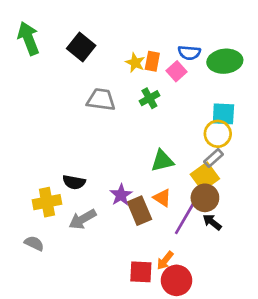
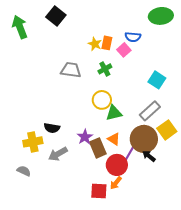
black square: (81, 47) -> (56, 16), moved
green ellipse: (225, 61) -> (161, 16), moved
cyan square: (223, 114) -> (157, 80), turned 30
yellow circle: (218, 134) -> (102, 100), moved
gray rectangle: (213, 158) -> (150, 111), size x1.5
yellow square: (205, 176) -> (167, 130), moved
brown circle: (205, 198) -> (144, 139), size x1.4
red circle: (176, 280) -> (117, 165), moved

